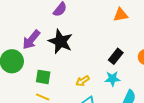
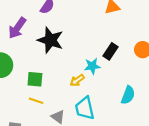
purple arrow: (31, 40) -> (17, 28), moved
cyan star: (112, 79) -> (92, 66), moved

